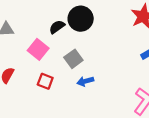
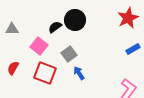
red square: (45, 81) -> (45, 73), size x1.6
blue arrow: (85, 81) -> (79, 73), turned 72

